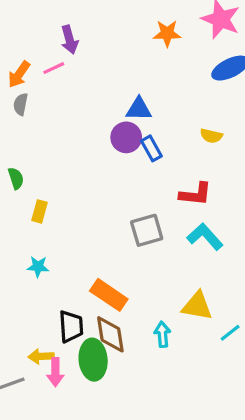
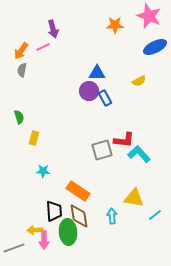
yellow semicircle: (211, 136) -> (139, 81), moved, turned -40
red L-shape: (195, 194) -> (124, 140), moved
cyan star: (38, 267) -> (43, 171), moved

